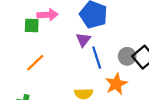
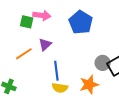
purple triangle: (83, 40) -> (45, 44), moved
blue line: (97, 58) -> (56, 71), moved

